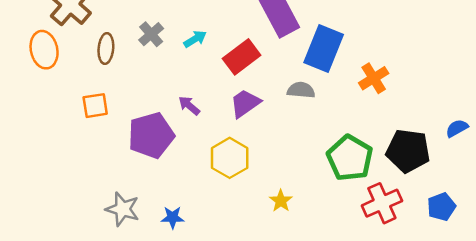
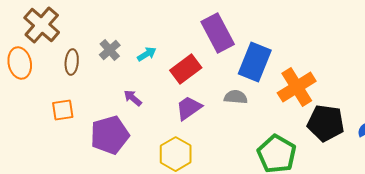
orange cross: (374, 78) -> (297, 87), size x1.5
purple arrow: (189, 106) -> (133, 98), moved
black pentagon: (408, 151) -> (326, 123), moved

